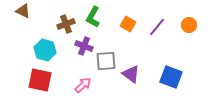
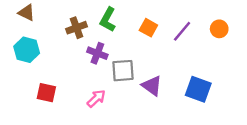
cyan hexagon: (45, 50) -> (27, 50), moved
red square: (40, 80) -> (46, 93), size x0.7

